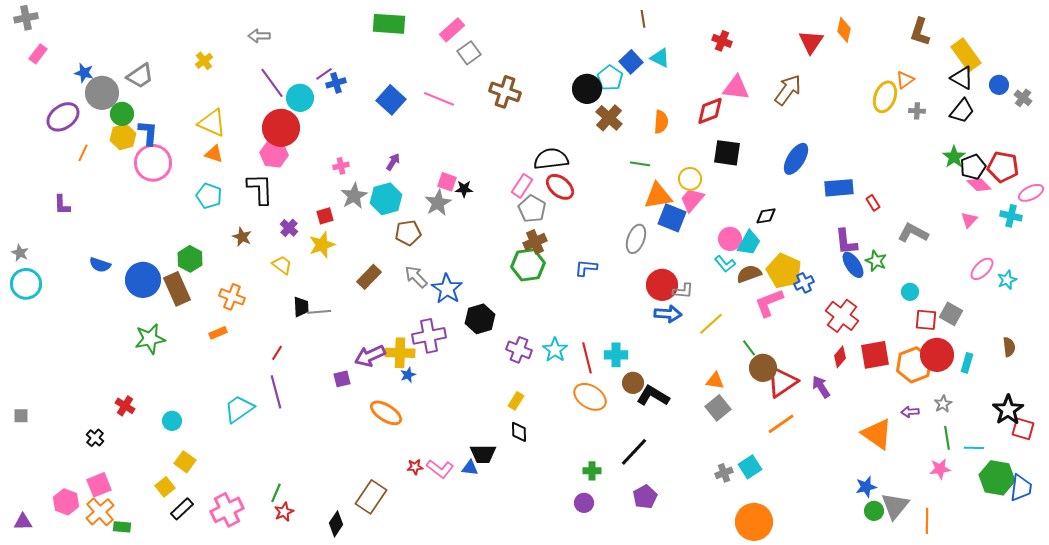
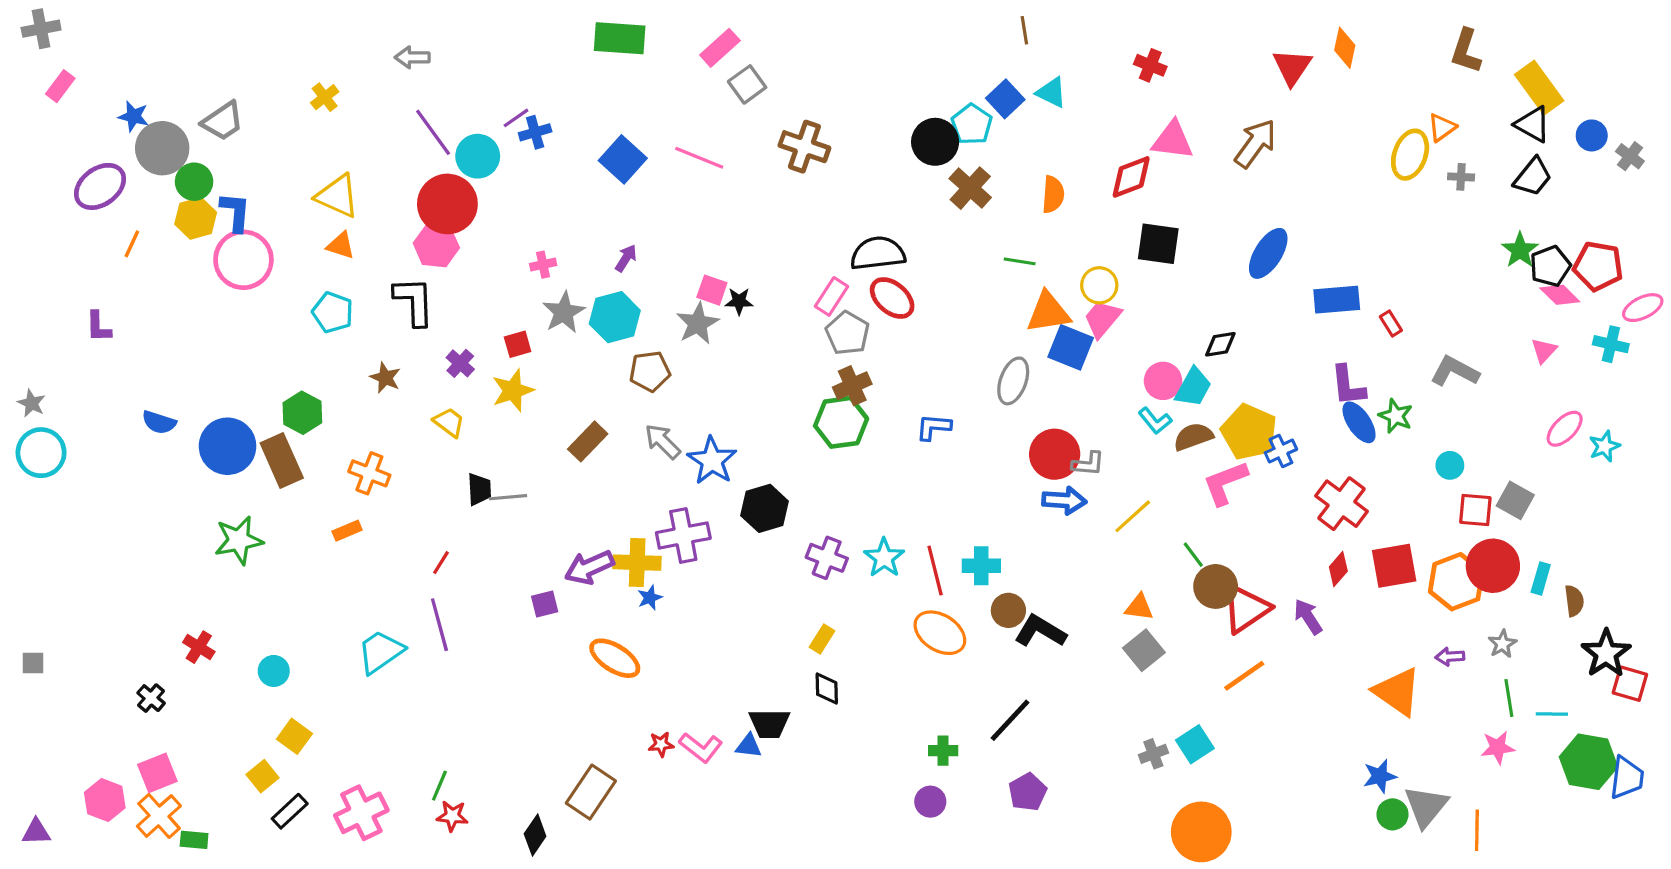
brown semicircle: (1009, 347) -> (1574, 601), moved
red star: (284, 512) -> (452, 816), turned 30

